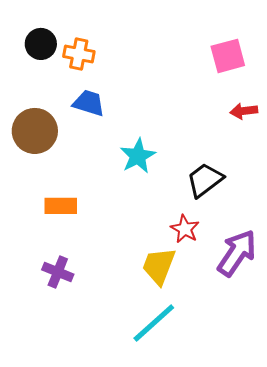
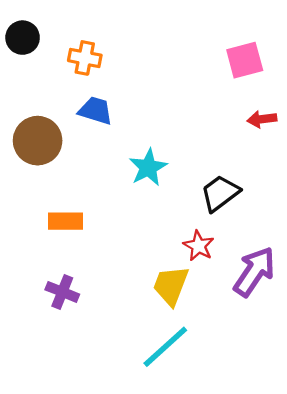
black circle: (41, 44) -> (23, 38), moved

